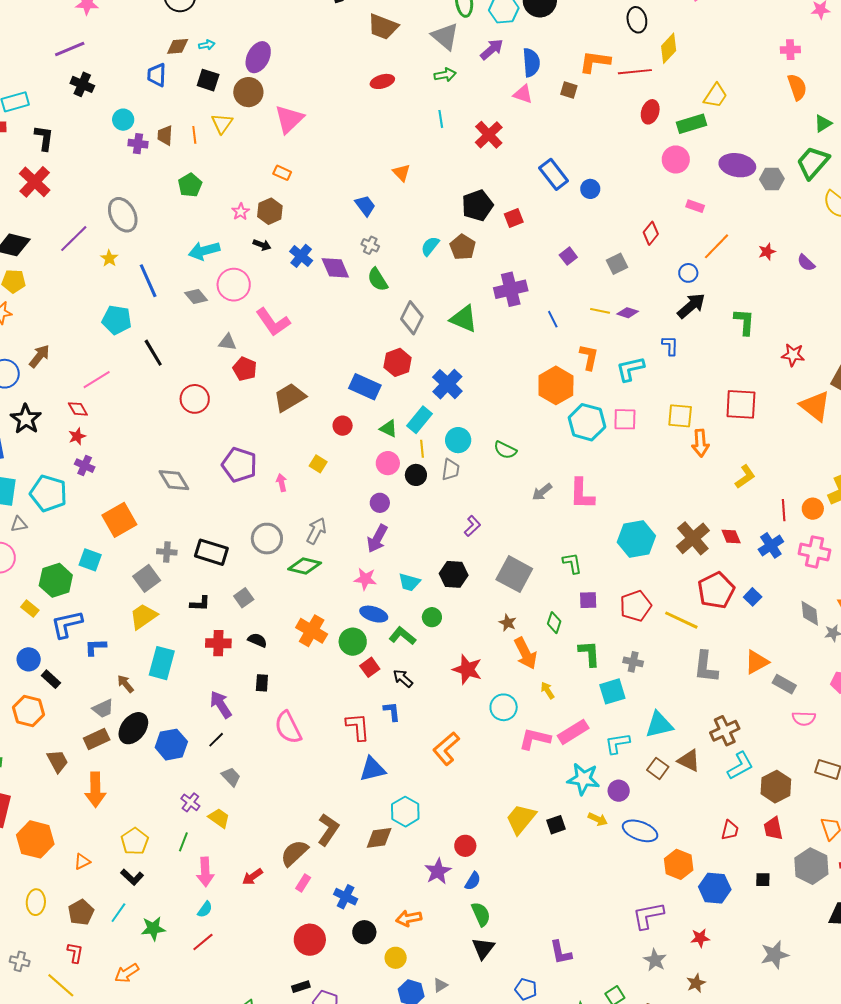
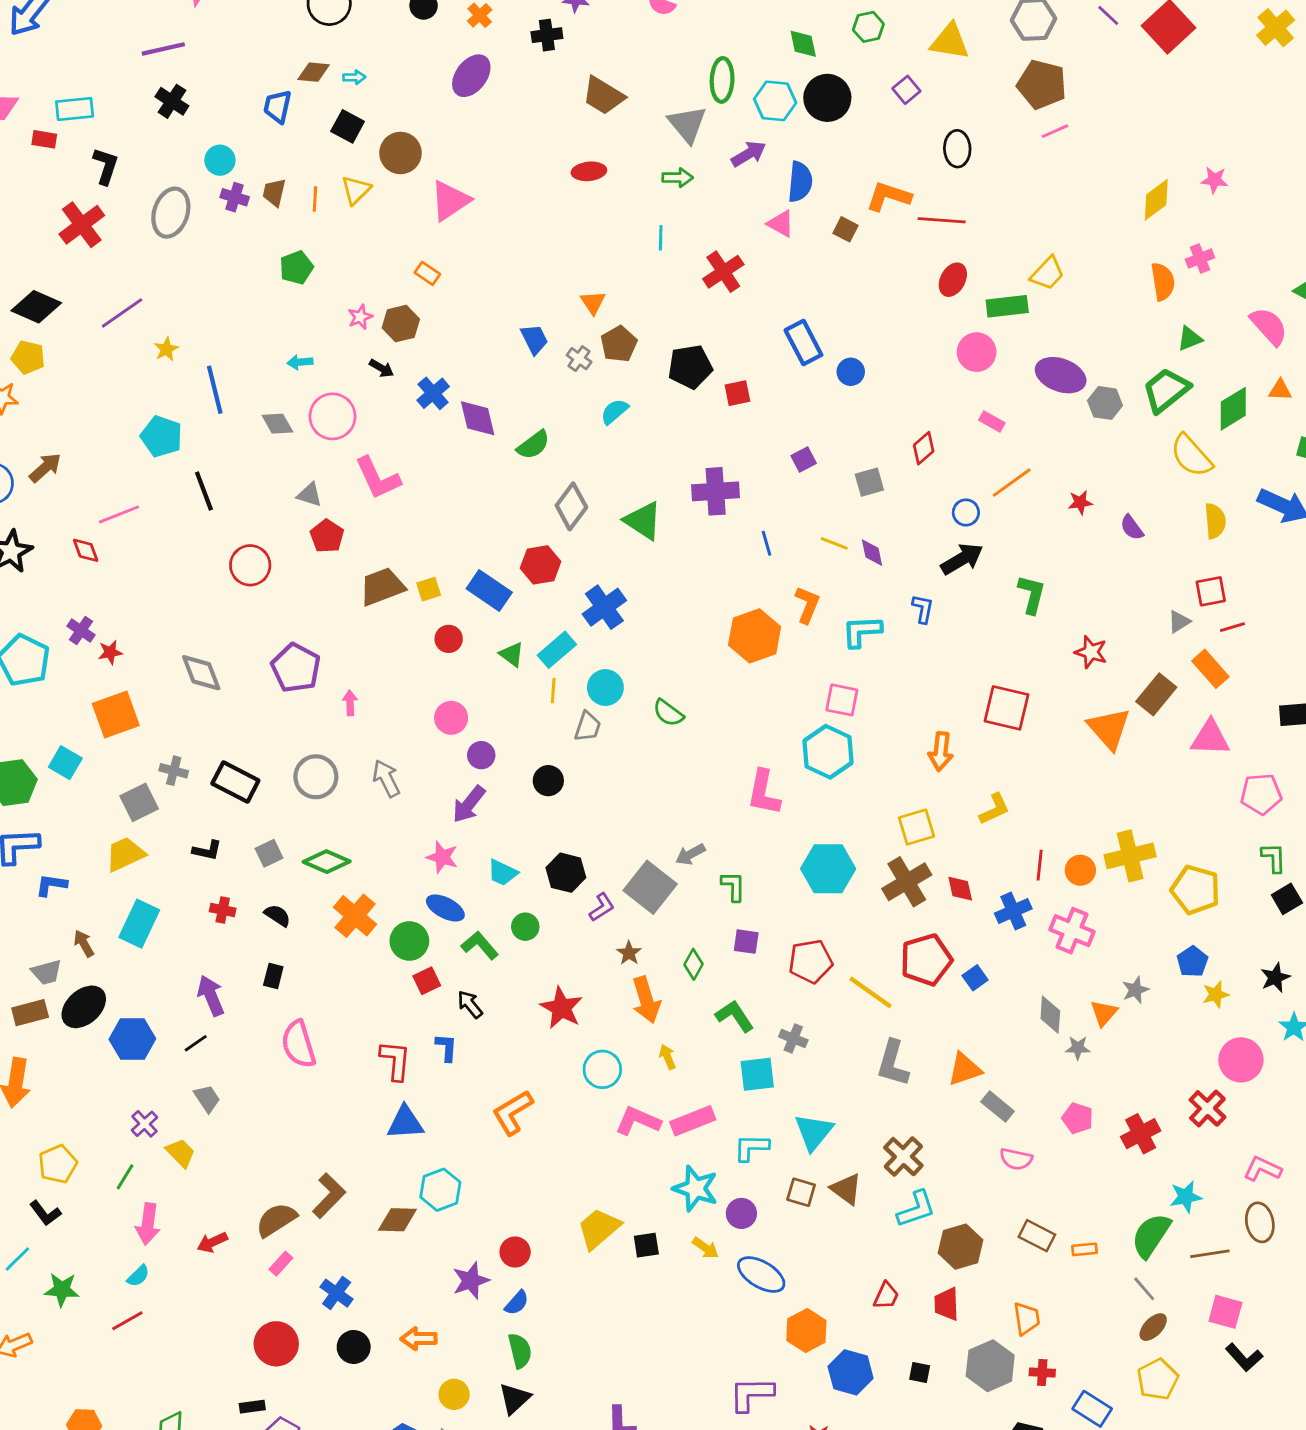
yellow diamond: (669, 48) -> (1156, 200), moved
pink cross: (790, 50) -> (1200, 259), moved, turned -30
purple ellipse: (258, 57) -> (471, 76), moved
gray ellipse: (123, 215) -> (171, 213), moved, turned 36
gray cross: (370, 245) -> (579, 359), moved
brown pentagon: (463, 247) -> (619, 344), moved
cyan arrow: (204, 251) -> (300, 362), size x0.6
green semicircle: (378, 280) -> (533, 445), turned -105
purple diamond: (628, 313) -> (872, 553), turned 50
yellow square: (680, 416) -> (916, 827), moved, turned -32
cyan hexagon: (587, 422) -> (828, 752), moved
red star: (77, 436) -> (110, 652), moved
pink circle: (388, 463) -> (451, 718), moved
yellow square: (318, 464) -> (429, 589), moved, turned 30
black circle: (416, 475) -> (548, 781), moved
gray arrow: (542, 492) -> (690, 854), moved
purple L-shape: (472, 526) -> (602, 907), moved
gray arrow: (316, 531) -> (386, 778), turned -64
green diamond: (305, 566) -> (327, 862), moved
red cross: (218, 643) -> (223, 910), size x0.7
green L-shape: (589, 654) -> (735, 1016), turned -40
cyan triangle: (659, 725) -> (814, 1132), turned -48
brown cross: (725, 731) -> (903, 1157), turned -32
brown square: (658, 768) -> (801, 1192), turned -30
yellow circle: (396, 958) -> (454, 1394), moved

